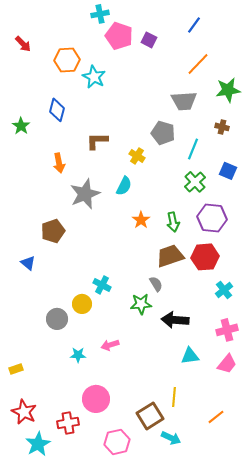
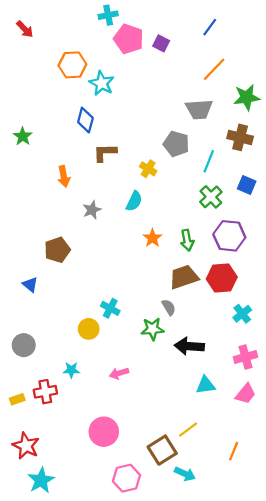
red arrow: (23, 44) -> (25, 29), moved
blue diamond: (57, 110) -> (85, 120), moved
brown cross: (222, 127) -> (240, 137), size x1.6
gray star: (85, 194) -> (92, 210), size x0.6
gray circle: (57, 319) -> (24, 345), moved
cyan star: (78, 355) -> (71, 370), moved
yellow line: (174, 397) -> (188, 430), turned 48
orange line: (216, 417) -> (234, 451), turned -30
red cross: (68, 423) -> (45, 392), moved

